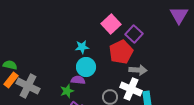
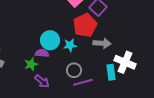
cyan star: (82, 47) -> (70, 45), moved
white cross: (131, 89) -> (125, 62), moved

